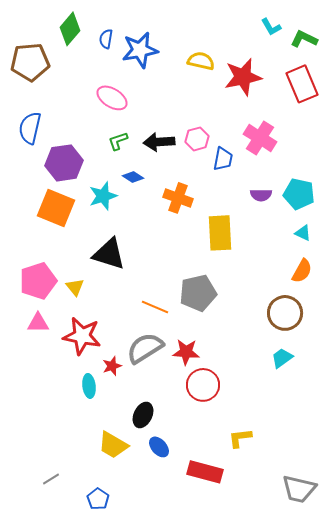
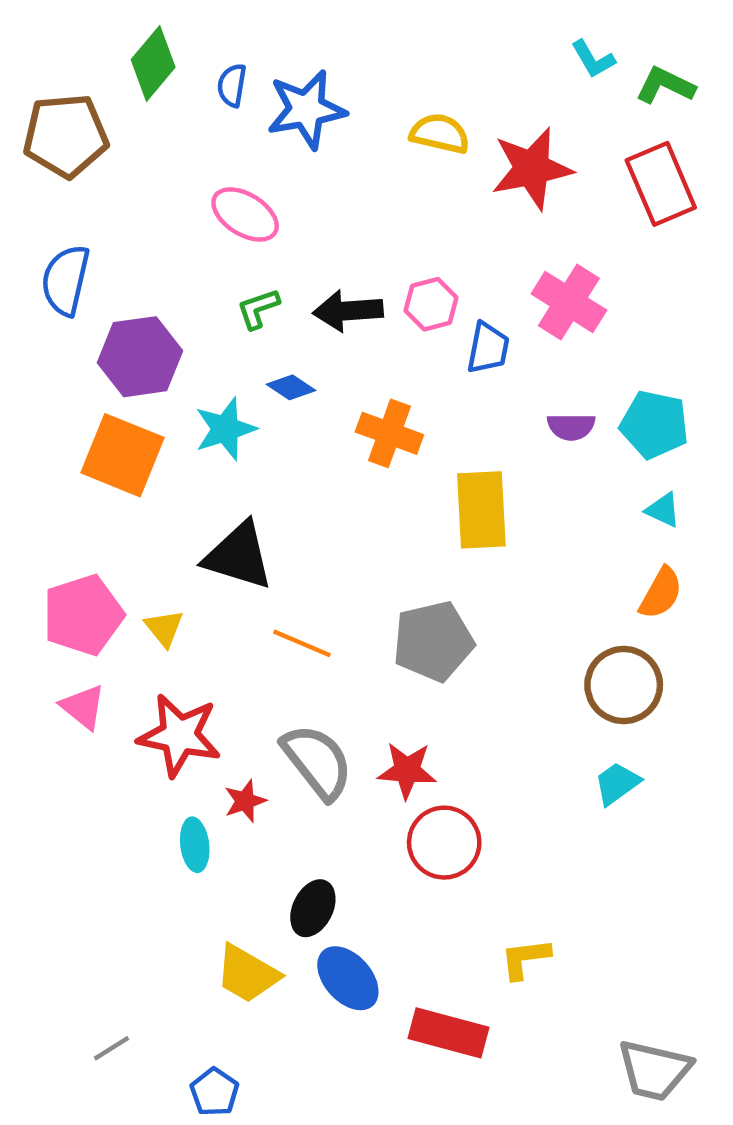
orange line: (155, 307) -> (302, 643), moved
pink triangle: (38, 323) -> (83, 707), turned 40
gray semicircle: (145, 348) -> (317, 762), turned 84
blue ellipse: (159, 447) -> (348, 978), size x1.4

